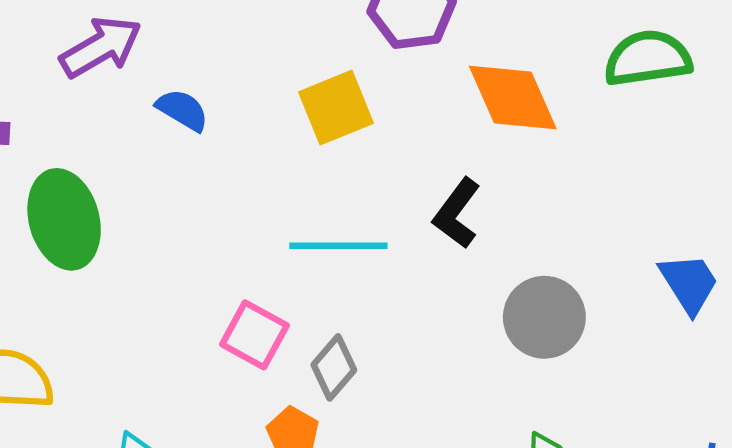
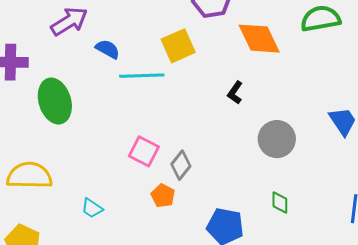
black L-shape: (457, 213) -> (235, 93), size x0.7
cyan line: (338, 246) -> (142, 76), moved

